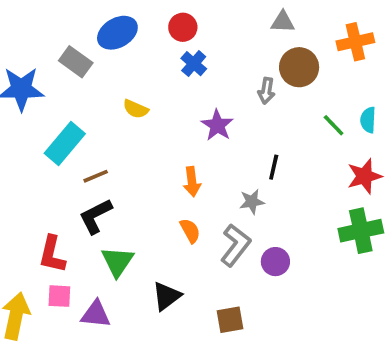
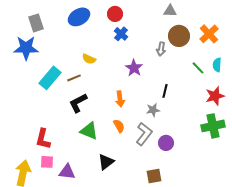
orange cross: (355, 42) -> (209, 34), moved, turned -30
gray rectangle: (76, 62) -> (36, 23), moved, turned 36
brown line: (96, 176) -> (74, 78), moved
black L-shape: (96, 216) -> (78, 103), moved
green triangle: (117, 262) -> (89, 131), moved, turned -42
brown square: (230, 320) -> (154, 176), moved

